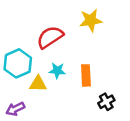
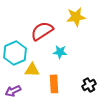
cyan star: (57, 71) -> (60, 52), moved
orange rectangle: (86, 75) -> (54, 84), moved

